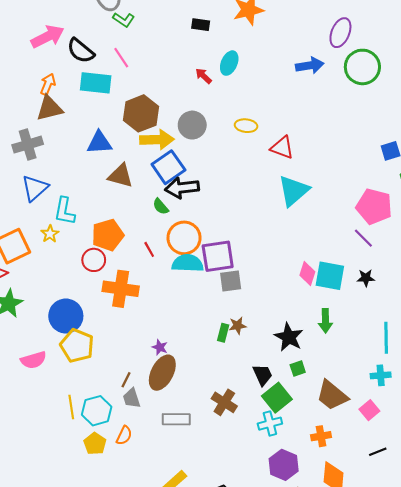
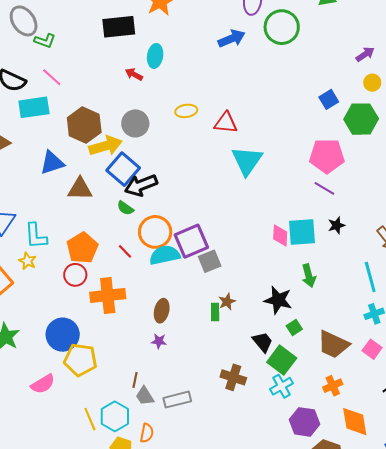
black rectangle: (201, 25) -> (119, 27), size x1.8
brown ellipse: (162, 373) -> (162, 311), moved, size x0.7
gray rectangle: (176, 419) -> (177, 400), moved

